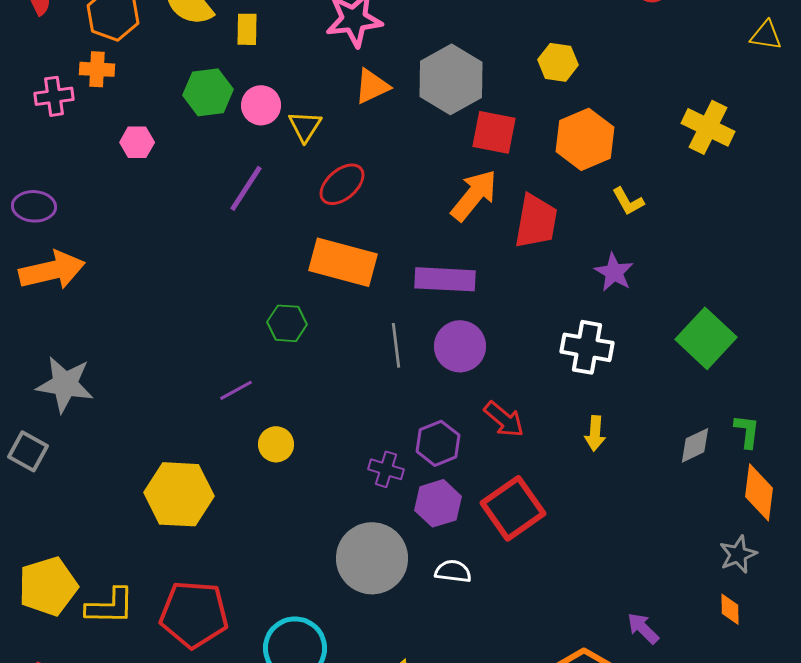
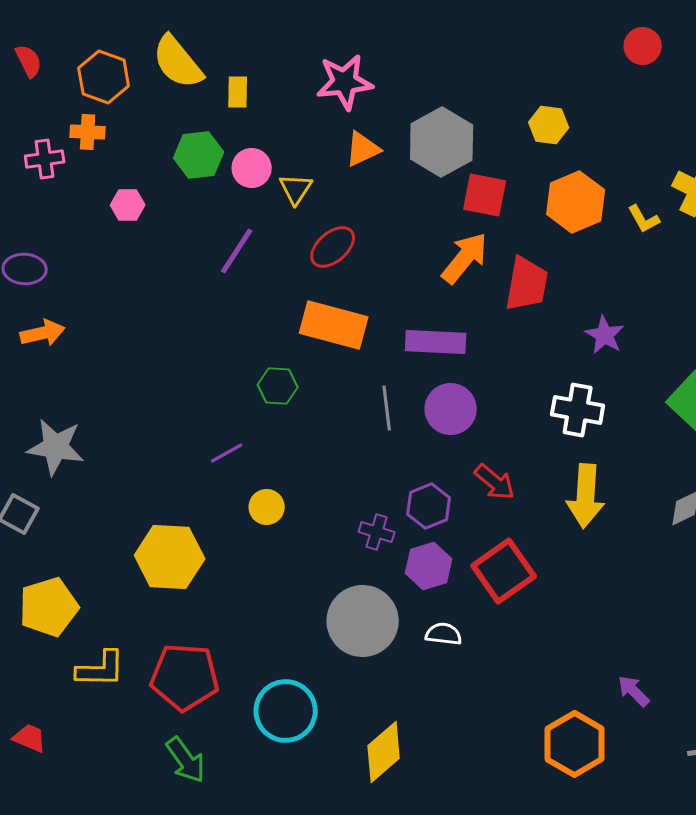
yellow L-shape: (628, 201) -> (644, 219), moved
orange arrow: (52, 270) -> (43, 333), size x0.7
yellow arrow: (595, 433) -> (586, 496), size x1.8
yellow pentagon: (48, 586) -> (49, 607), moved

